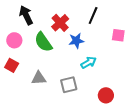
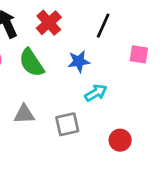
red cross: (60, 23) -> (49, 23), moved

